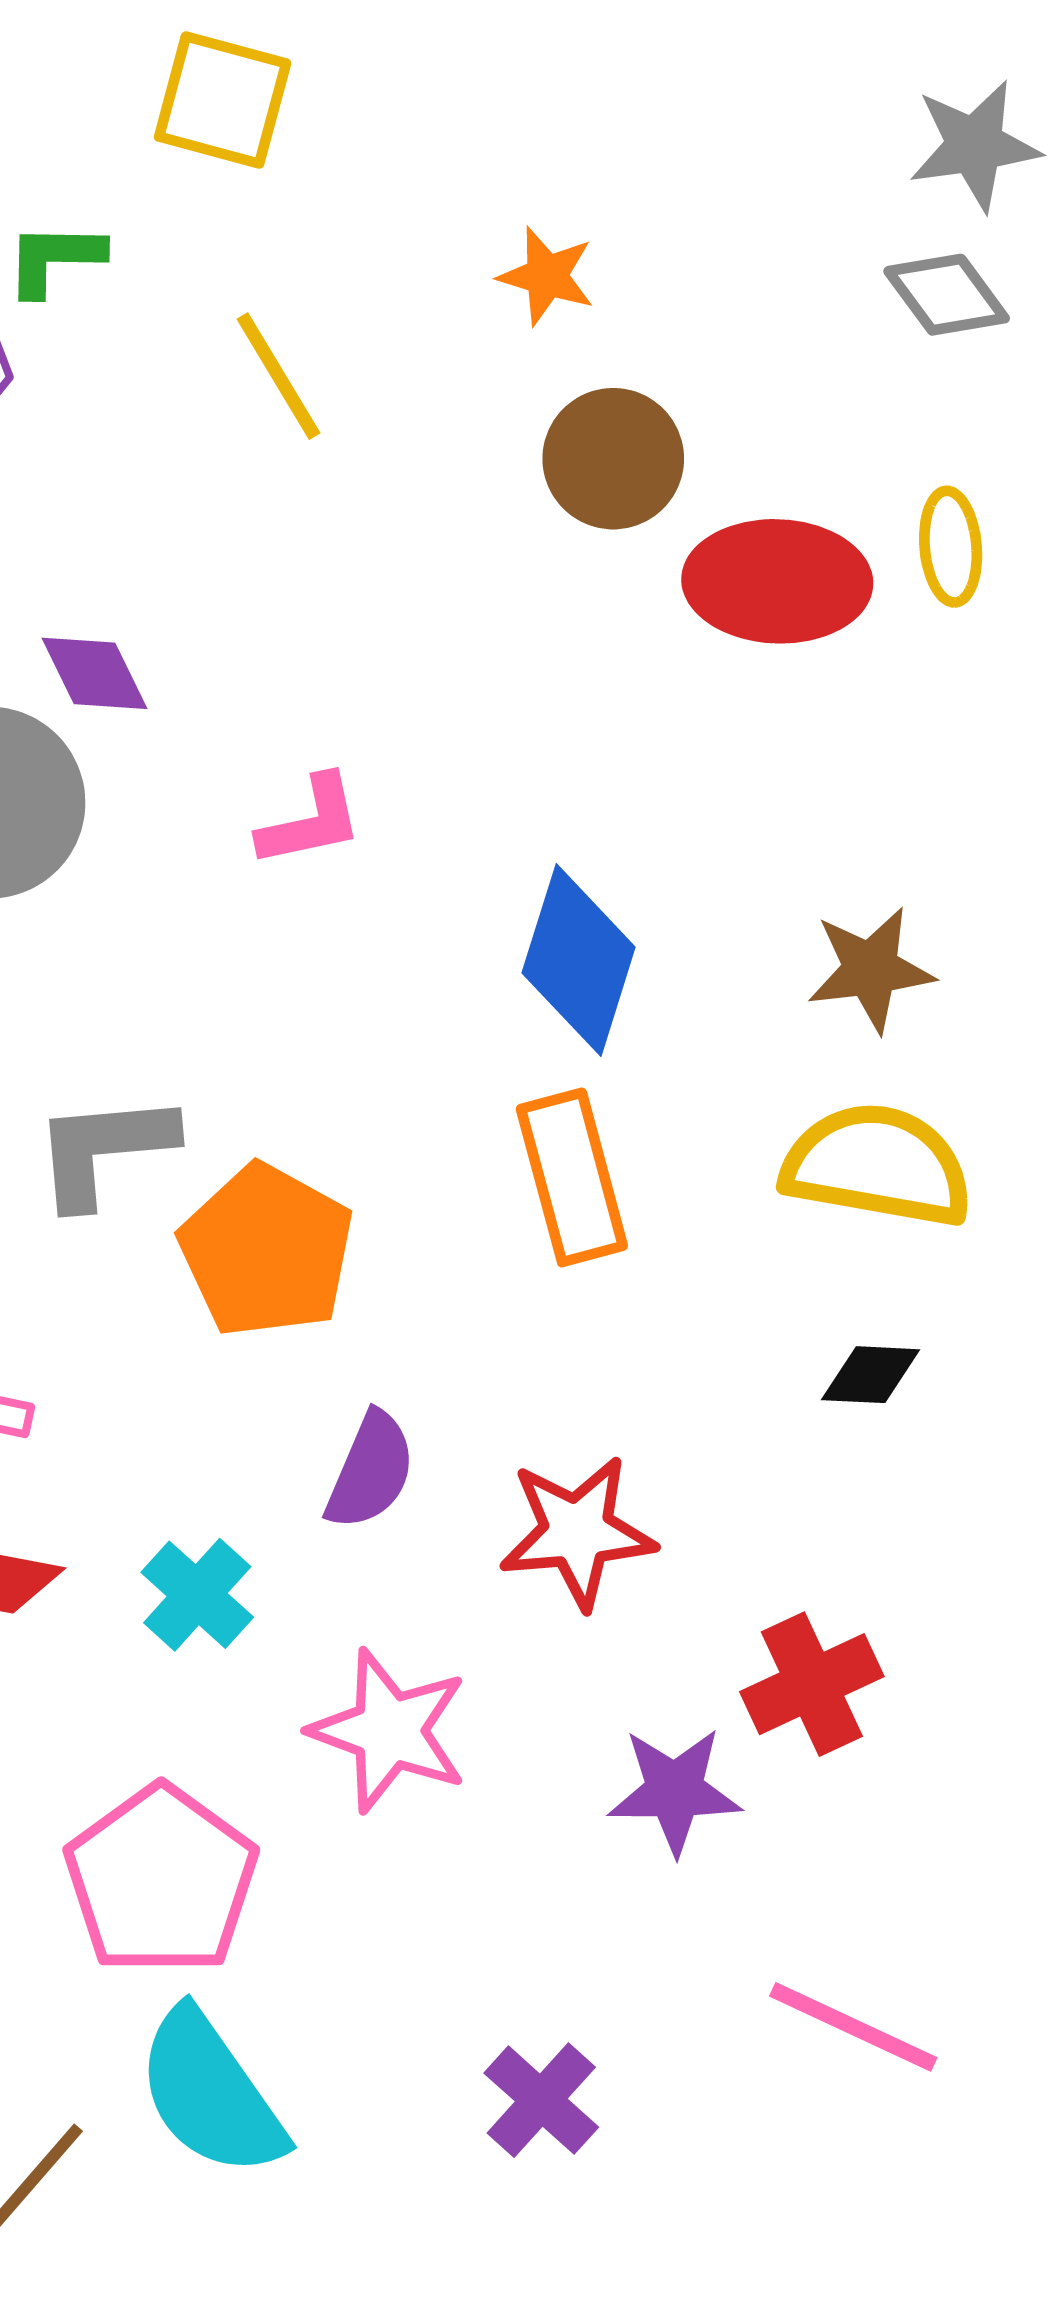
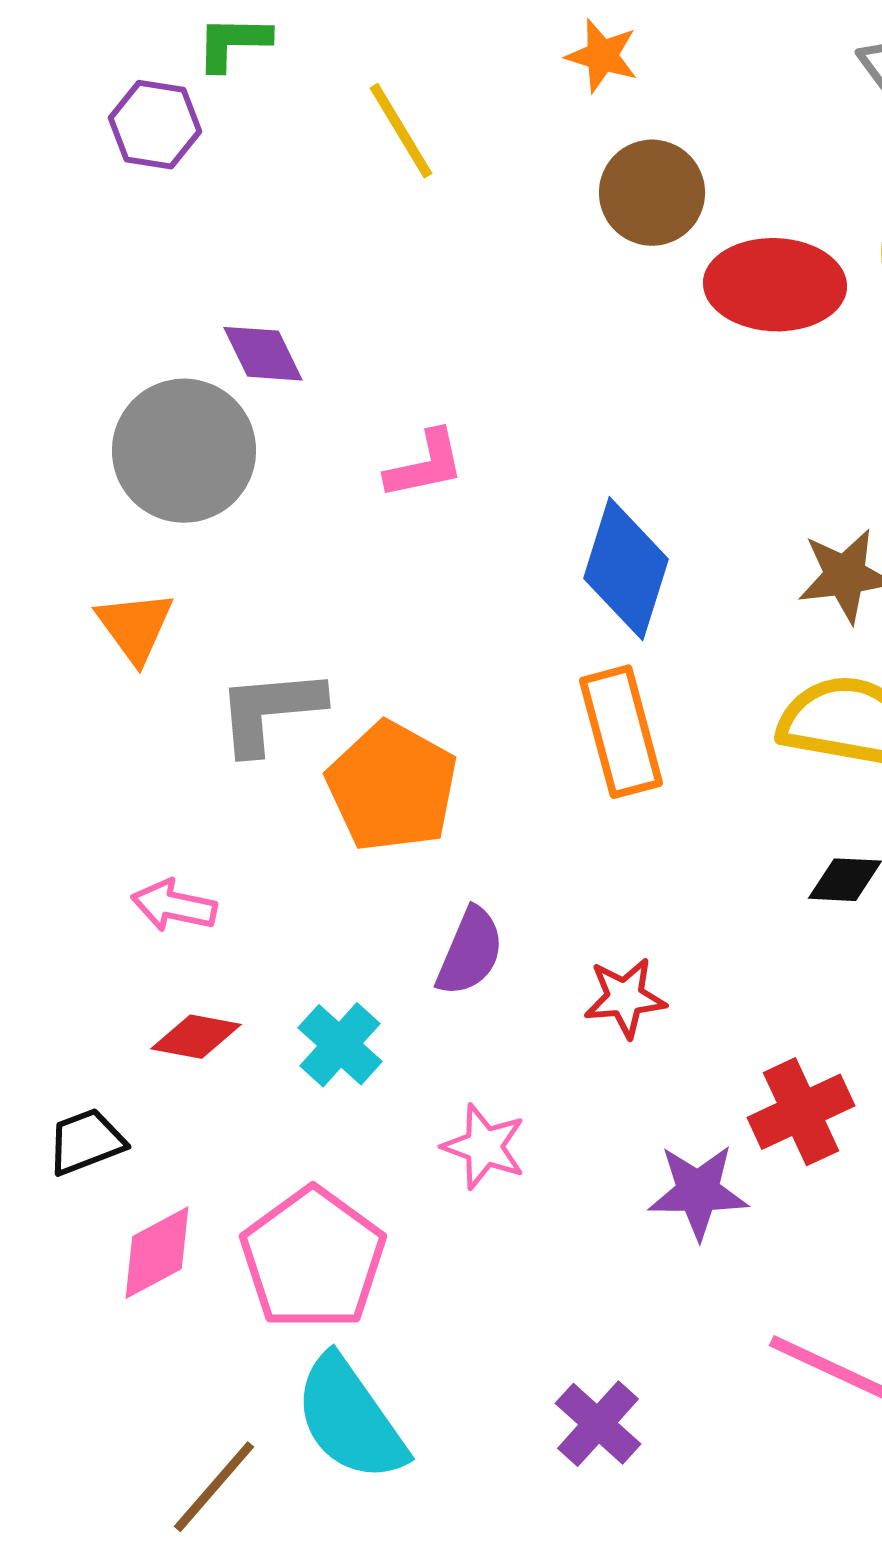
red star: (577, 1532) -> (625, 998), size x0.7
pink star: (389, 1731) -> (484, 1147), size x0.7

